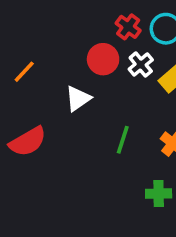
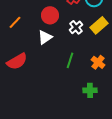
red circle: (103, 59) -> (50, 15), moved
white cross: (141, 65) -> (76, 27), moved

